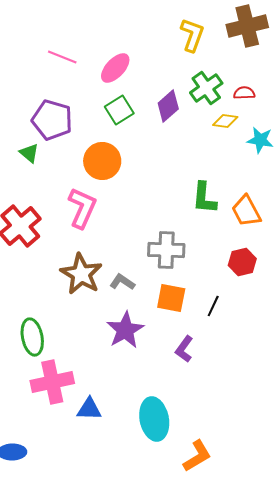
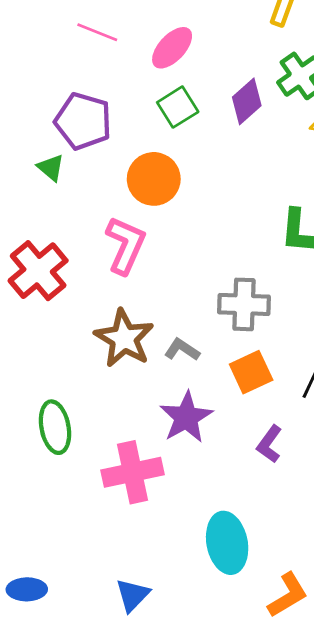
orange square: (171, 298) -> (251, 372), turned -36
pink cross: (52, 382) -> (133, 472), moved
blue triangle: (89, 409) -> (133, 595), moved, turned -48

